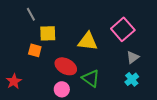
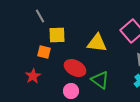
red star: (14, 81) -> (33, 76), moved

